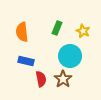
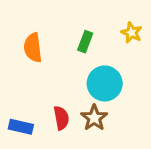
yellow star: (83, 31) -> (132, 33), moved
blue rectangle: (26, 61) -> (21, 127), moved

